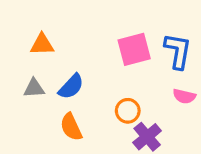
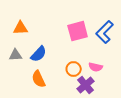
blue L-shape: (178, 51) -> (105, 32), turned -145
pink semicircle: (184, 96) -> (96, 67), moved

